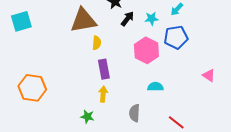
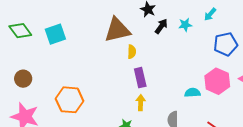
blue pentagon: (176, 37) -> (226, 44), moved
pink hexagon: (146, 50) -> (217, 81), moved

